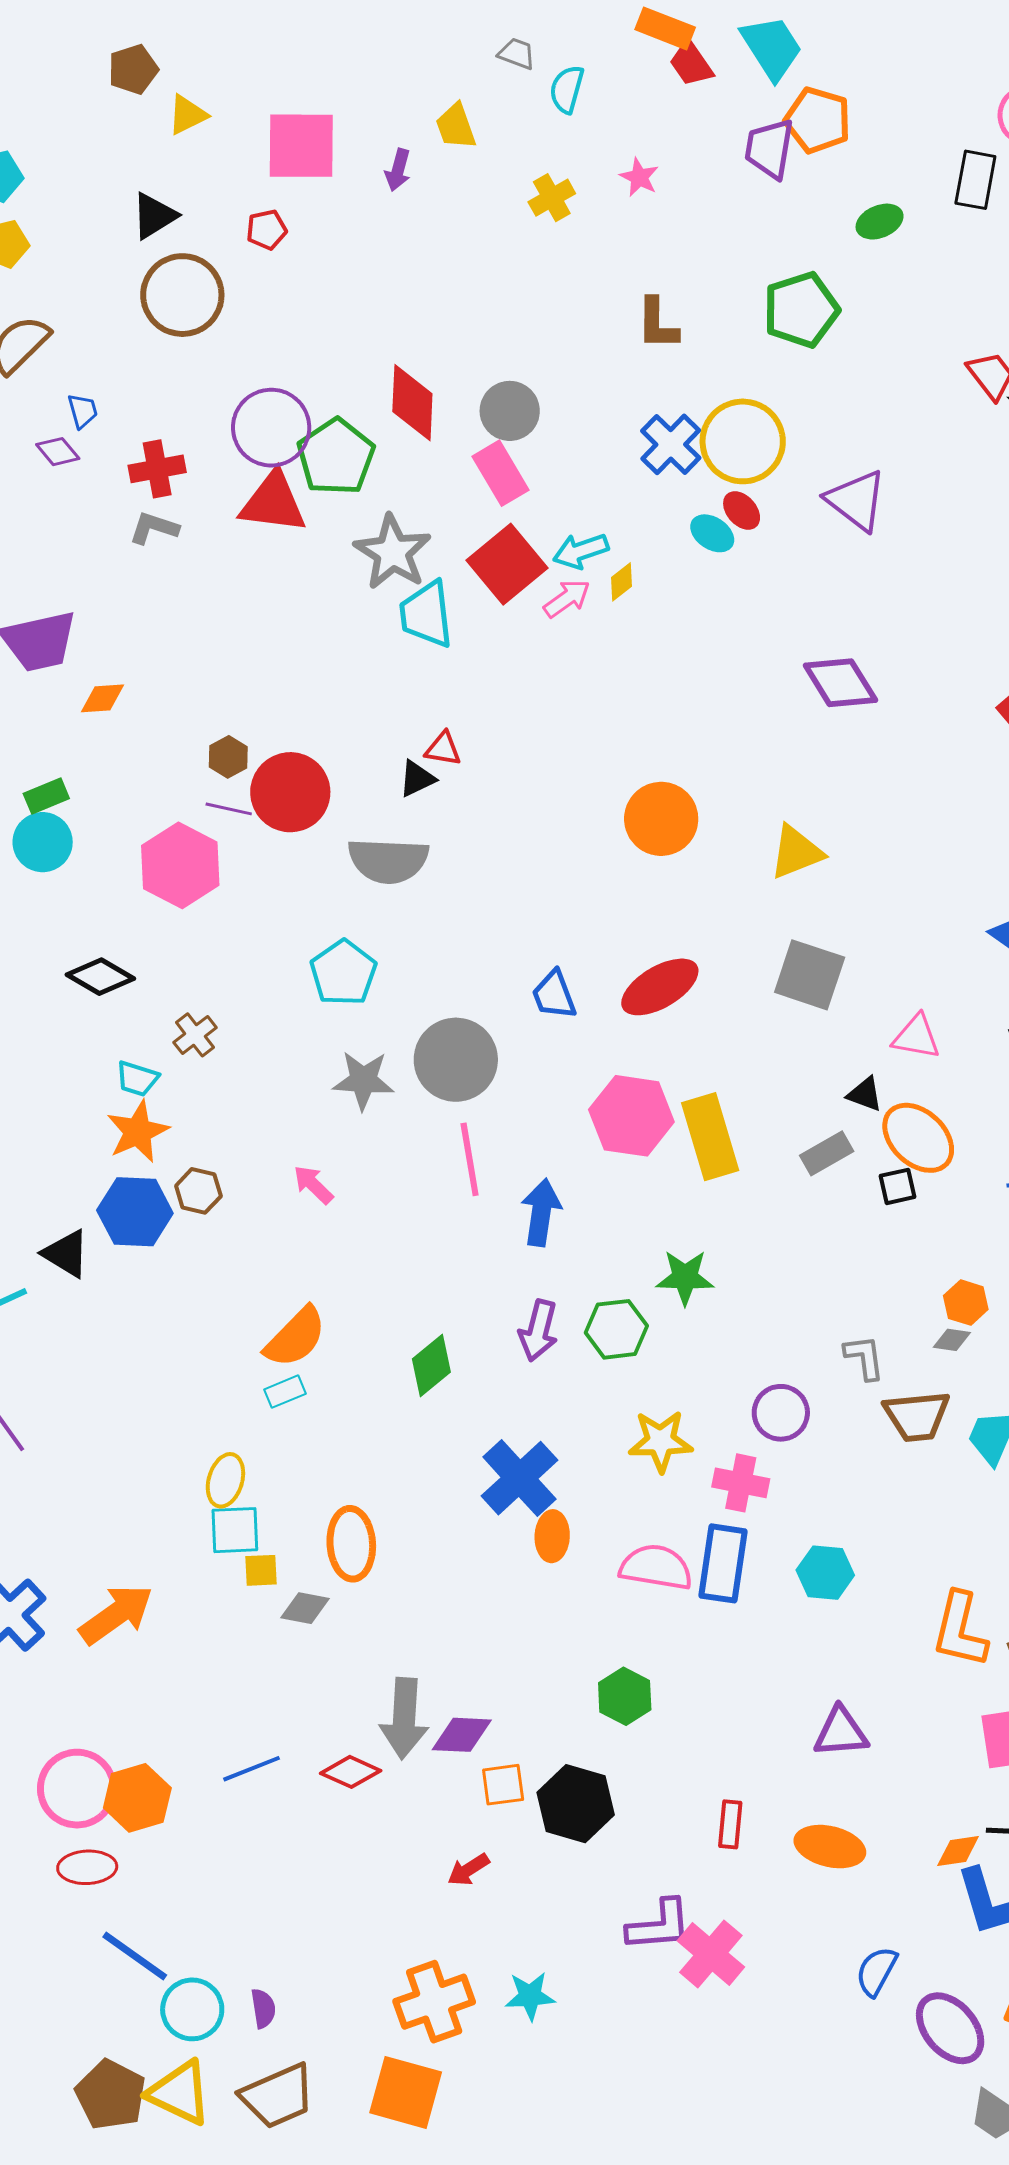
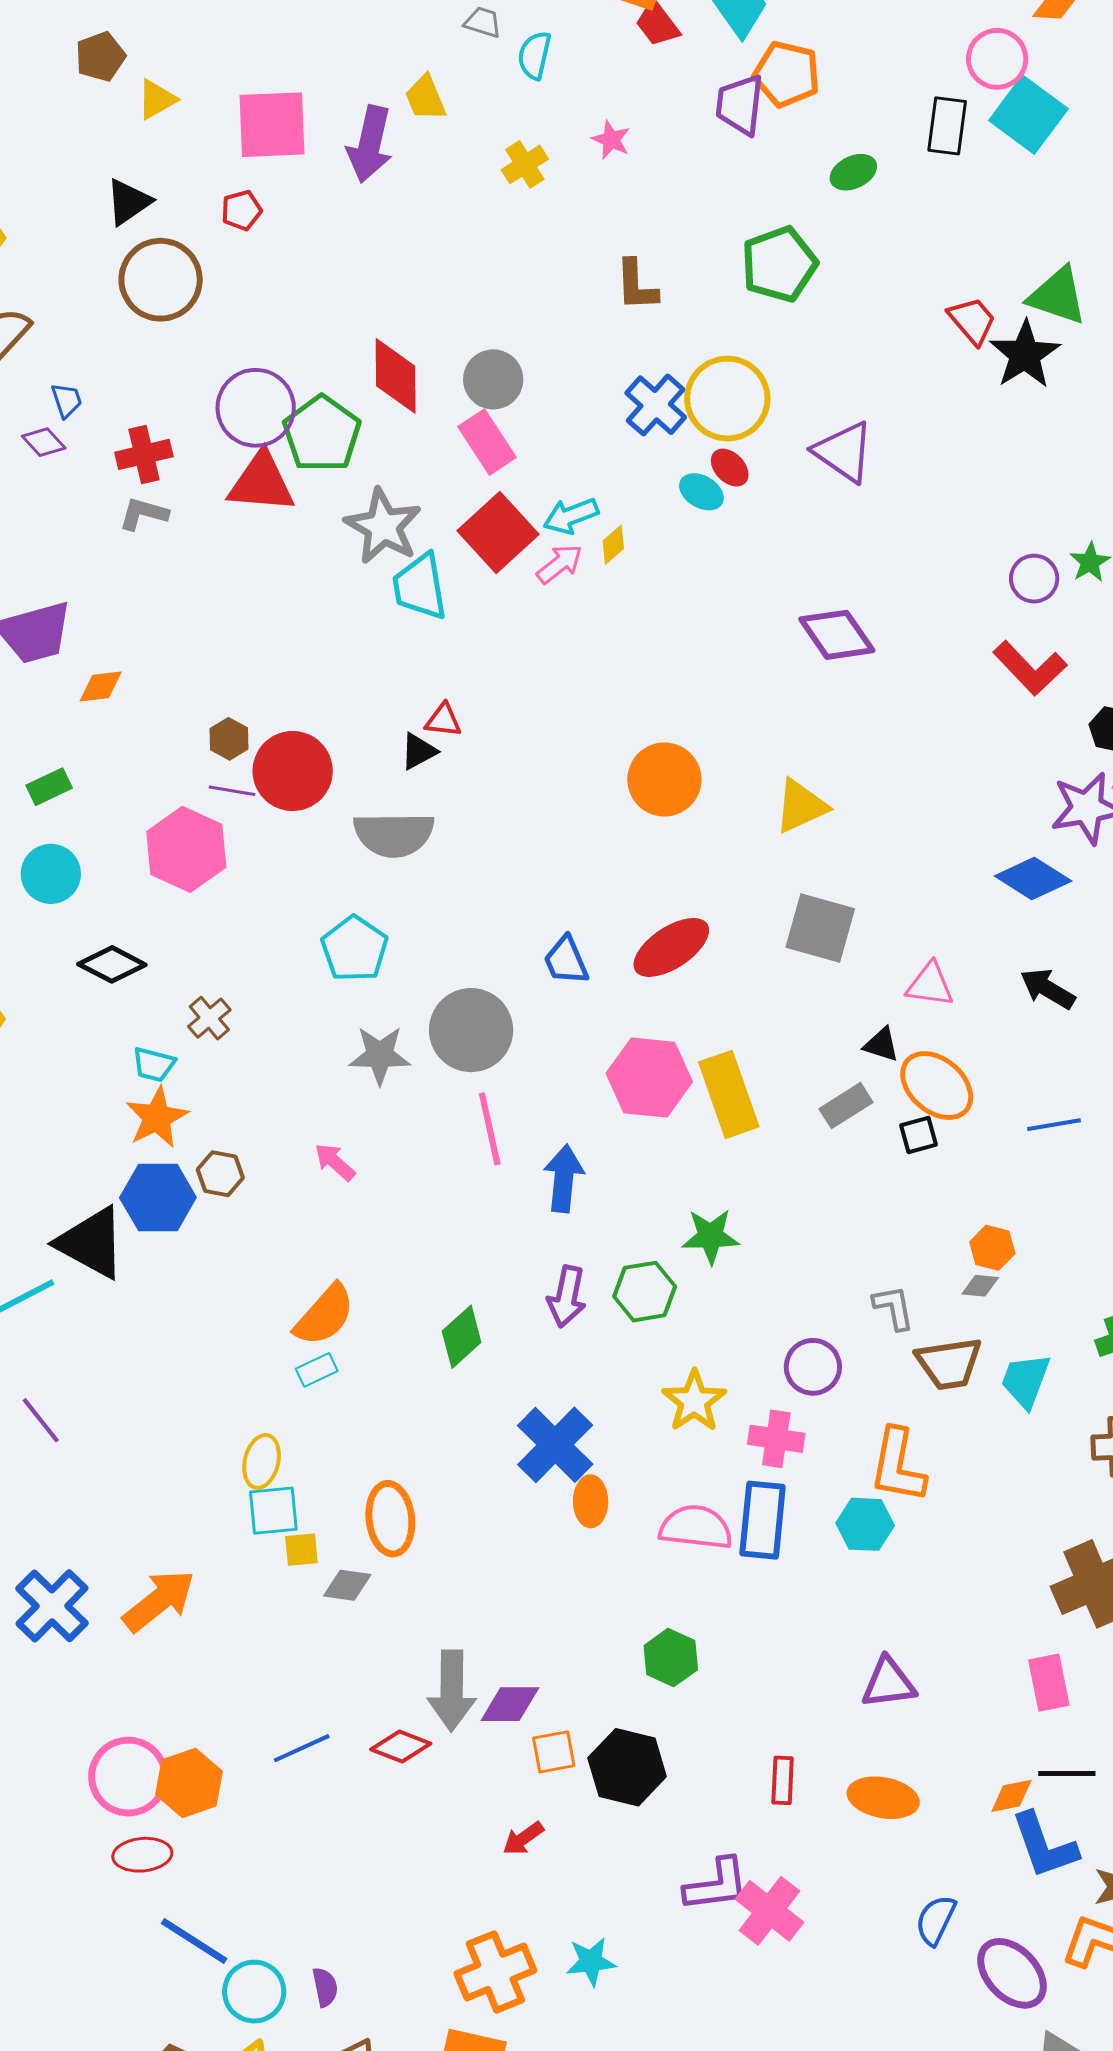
purple arrow: (398, 170) -> (370, 144), size x1.8
cyan circle: (43, 842) -> (51, 874), moved
black triangle: (66, 1254) -> (91, 1243), size x1.5
yellow star: (661, 1441) -> (694, 1401), turned -30
orange L-shape: (960, 1630) -> (898, 1466), moved

